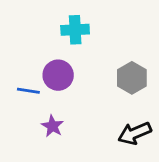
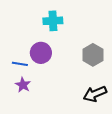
purple star: (52, 126) -> (23, 85), moved

